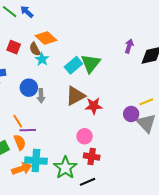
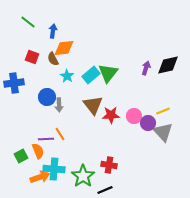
blue arrow: (27, 12) -> (53, 31), moved, turned 56
orange diamond: (46, 38) -> (64, 48), turned -50
purple arrow: (129, 46) -> (146, 68), moved
cyan star: (42, 59) -> (67, 76), moved
brown triangle: (75, 96) -> (93, 105), turned -40
orange line: (18, 121) -> (60, 134), moved
pink circle: (85, 136) -> (134, 116), moved

